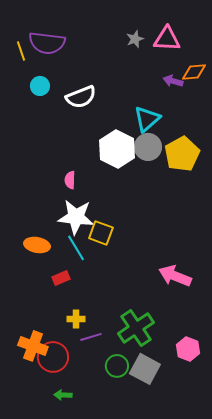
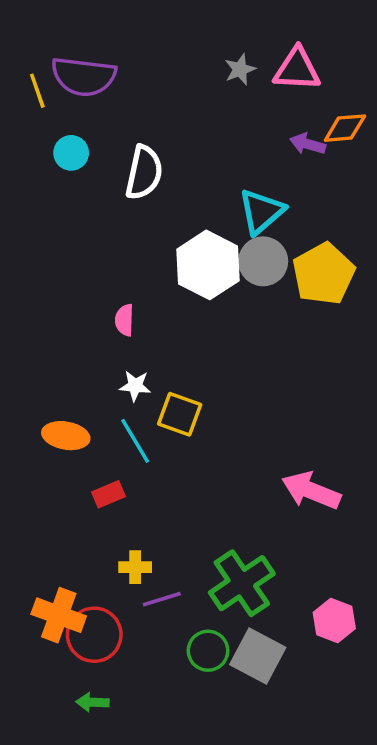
white semicircle: (81, 97) -> (144, 172), turned -56
white star: (76, 217) -> (135, 386), size x0.5
green arrow: (63, 395) -> (92, 702), moved

